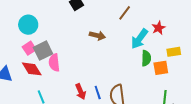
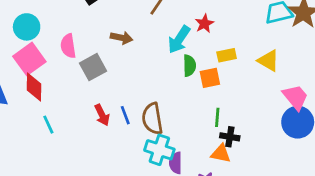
pink square: (29, 48) -> (29, 59), size x1.6
gray square: (43, 51) -> (93, 67), moved
pink semicircle: (54, 63) -> (68, 46), moved
red diamond: (32, 69) -> (34, 87), turned 35

